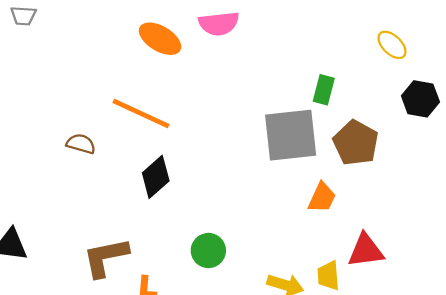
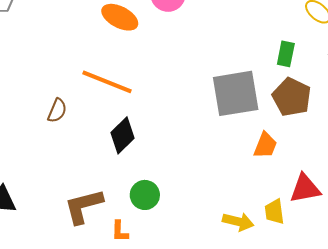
green rectangle: (324, 90) -> (286, 54), moved
brown semicircle: (81, 144) -> (57, 111), turned 100
green circle: (208, 251) -> (145, 195), moved

